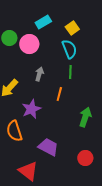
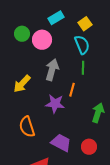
gray arrow: (39, 74) -> (52, 70), size x1.5
purple star: (31, 109) -> (55, 104), moved, turned 30
red circle: (85, 158) -> (89, 147), moved

